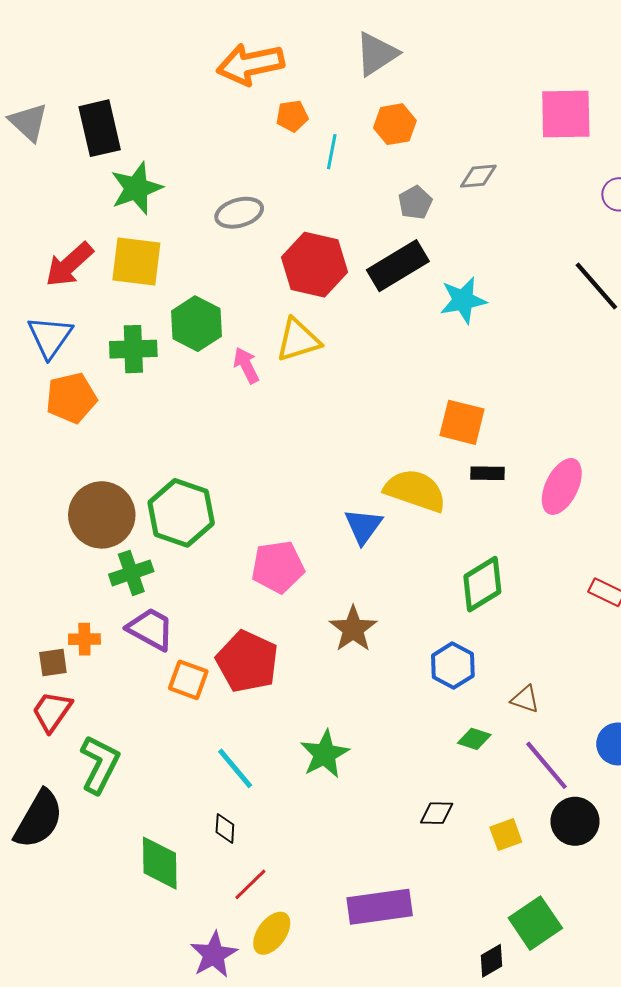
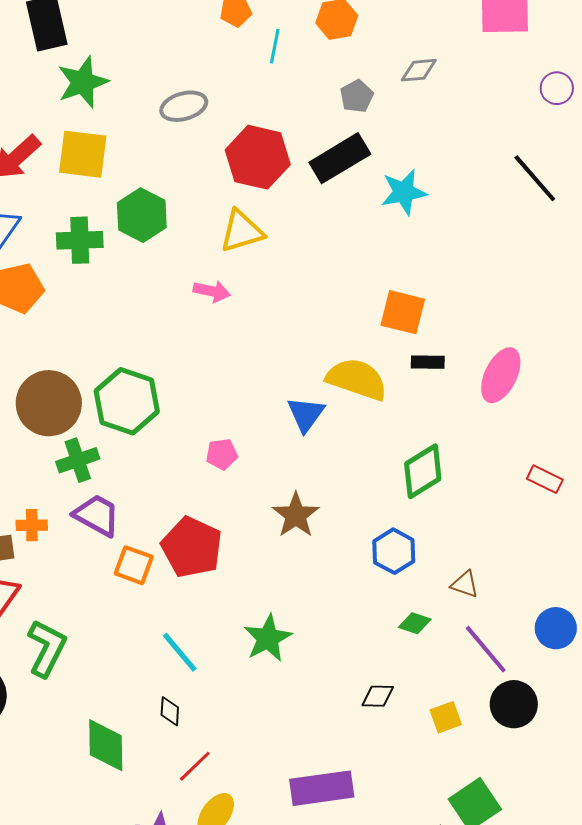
pink arrow: (246, 365) -> (212, 291), moved, turned 129
pink pentagon: (278, 567) -> (222, 454), size x0.6

